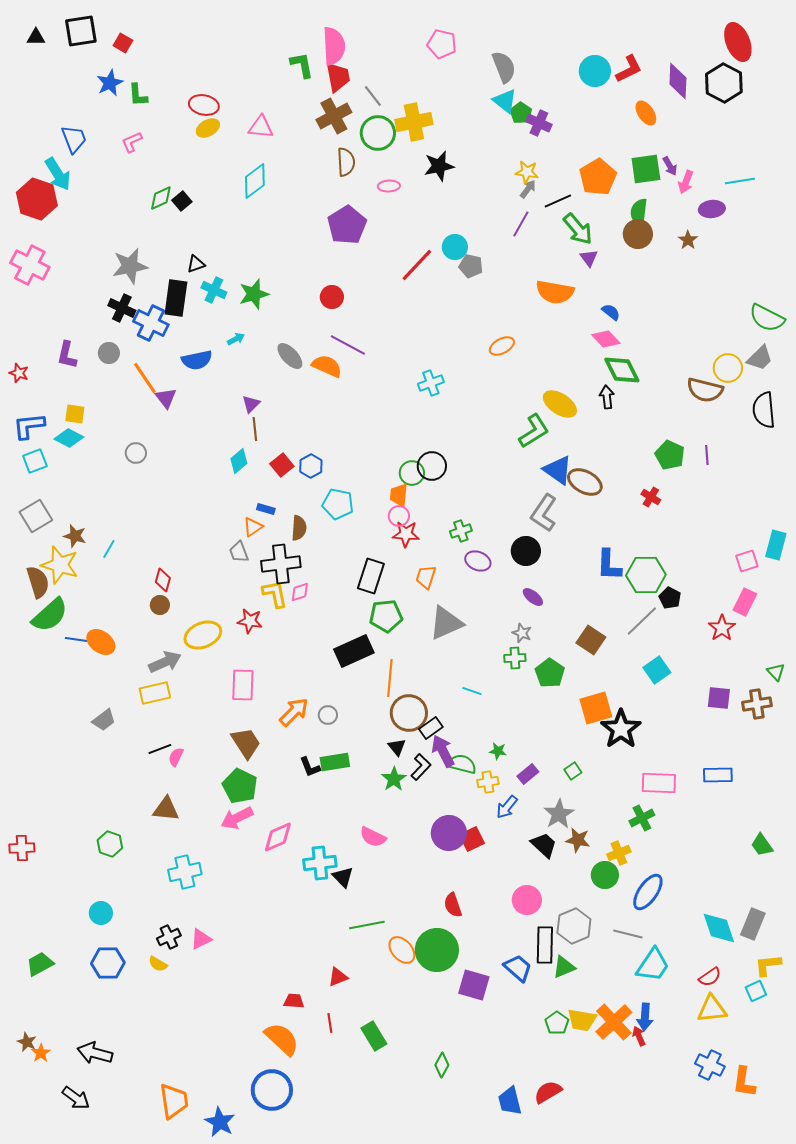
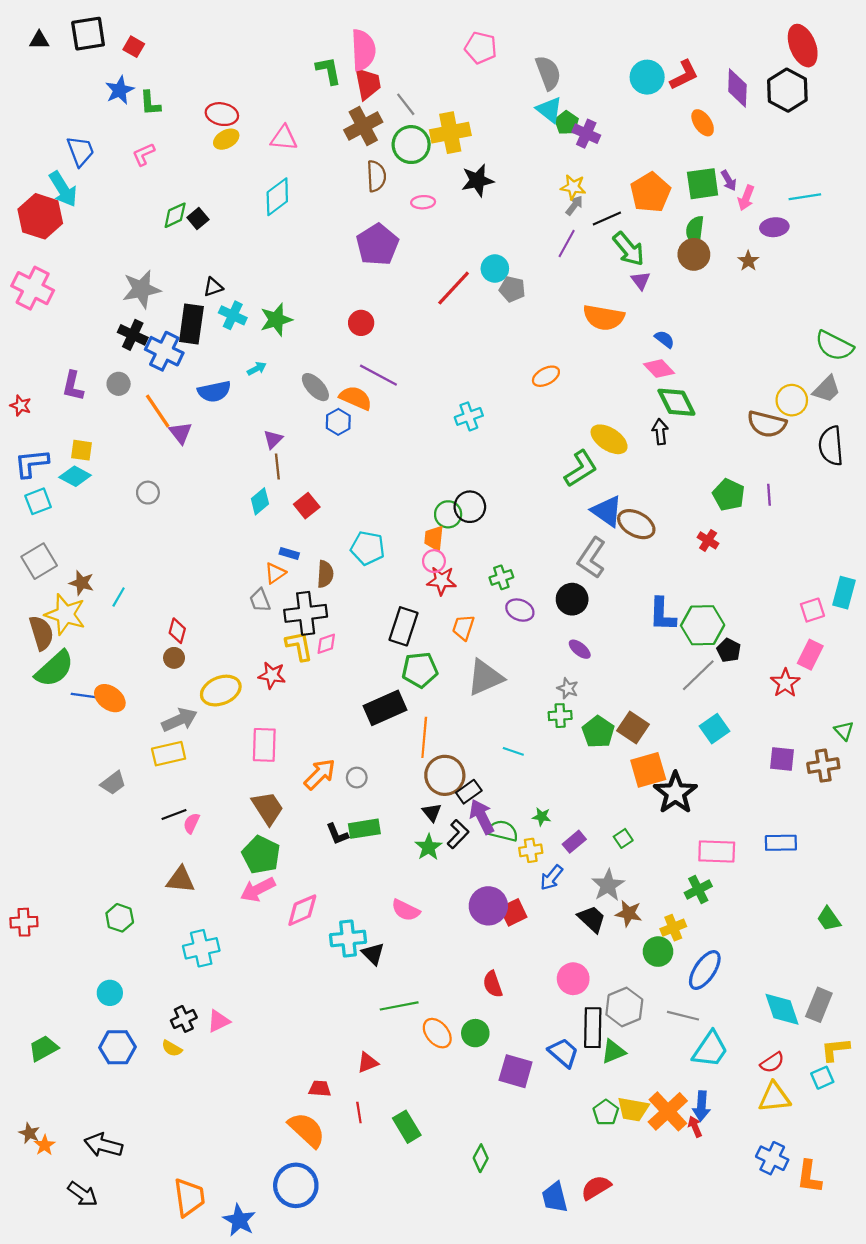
blue hexagon: (311, 466) -> (338, 422), moved
brown square: (591, 640) -> (633, 727), moved
green circle: (437, 950) -> (475, 1033), size x0.6

